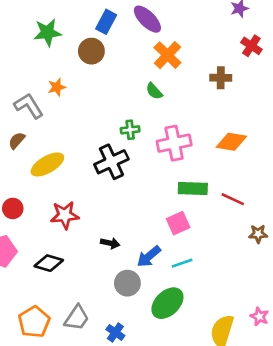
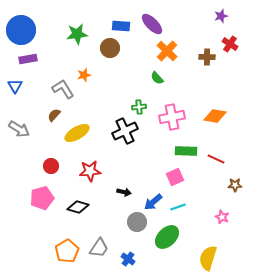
blue rectangle: (106, 22) -> (121, 26), turned 66
brown cross: (221, 78) -> (207, 57), moved
pink star: (259, 316) -> (222, 217), moved

